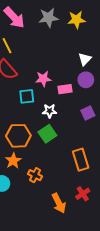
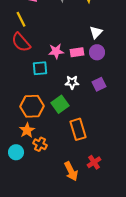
pink rectangle: (65, 89) -> (77, 52), moved
white star: (50, 111) -> (72, 82), moved
orange rectangle: (81, 160) -> (78, 129), moved
orange cross: (35, 175) -> (40, 144), moved

